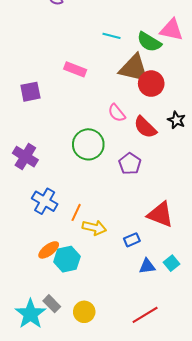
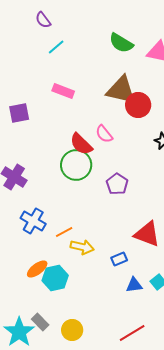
cyan line: (112, 36) -> (56, 47), moved, turned -54
green semicircle: (149, 42) -> (121, 43), moved
red semicircle: (145, 127) -> (81, 144), moved
orange line: (76, 212) -> (64, 232), turned 36

